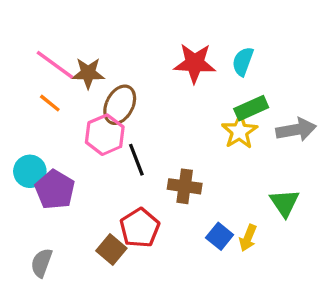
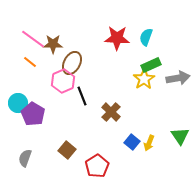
brown cross: (185, 186) -> (111, 112), turned 36
green triangle: (284, 203) -> (180, 136), moved
red pentagon: (140, 228) -> (97, 166), moved

